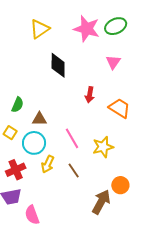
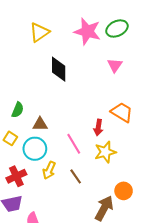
red arrow: (90, 95) -> (98, 127), moved

